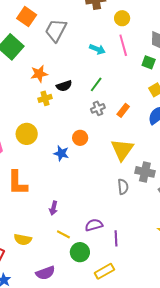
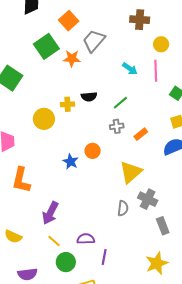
orange star: (39, 74) -> (72, 58), moved
yellow circle: (27, 134) -> (44, 119), moved
purple arrow: (53, 208) -> (50, 213), size x1.6

